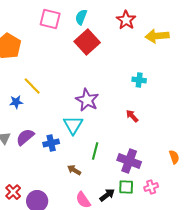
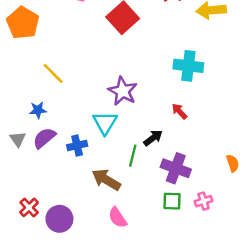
cyan cross: (139, 80) -> (188, 66), size x1.6
blue star: (16, 102) -> (38, 110), moved
brown arrow: (74, 170) -> (106, 180), size x1.6
black arrow: (107, 195) -> (153, 138), moved

